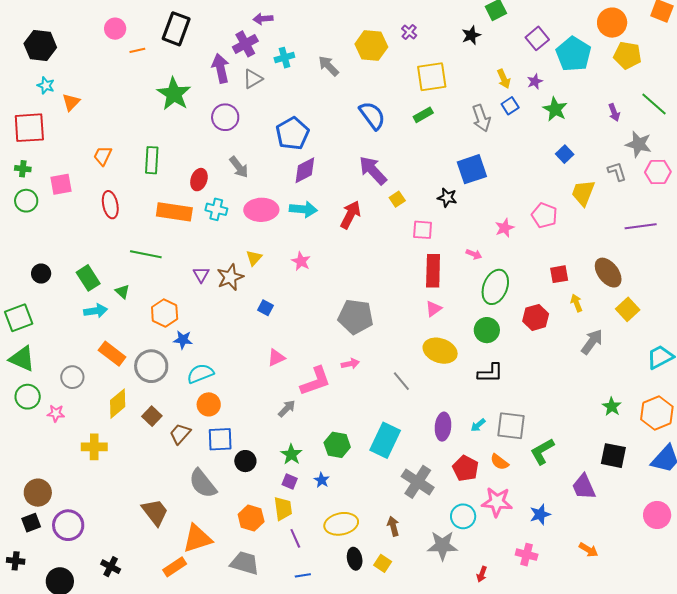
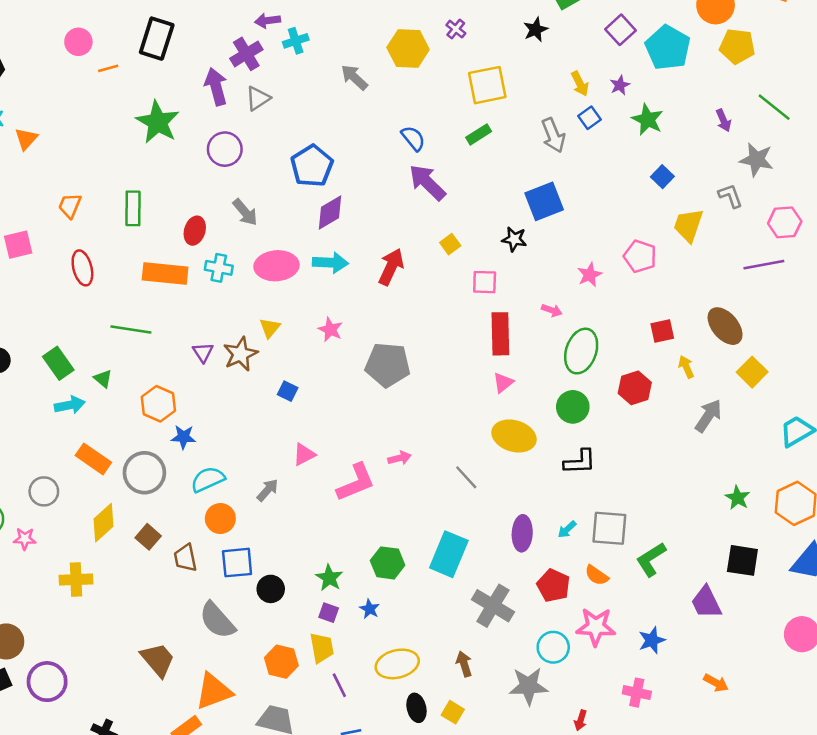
cyan cross: (284, 58) -> (296, 41), moved
blue semicircle: (372, 115) -> (413, 138), size x0.7
purple arrow: (373, 170) -> (427, 182), moved
pink hexagon: (658, 172) -> (785, 222), moved
gray pentagon: (356, 317) -> (388, 365), moved
gray arrow: (287, 409) -> (268, 490), moved
brown trapezoid: (180, 434) -> (185, 558), turned -50

